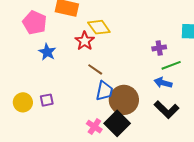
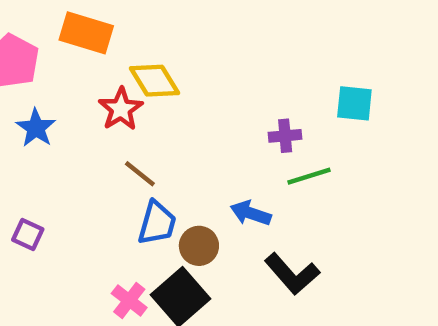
blue arrow: (163, 83) -> (251, 213), moved
purple square: (47, 100) -> (28, 235), turned 32
brown circle: (124, 100) -> (199, 246), size x0.6

